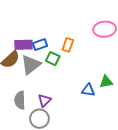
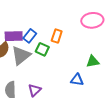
blue rectangle: (40, 45) -> (30, 36), turned -32
green triangle: (106, 82) -> (93, 61), moved

